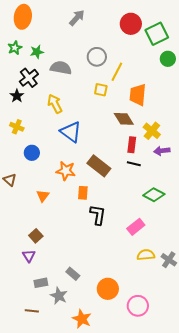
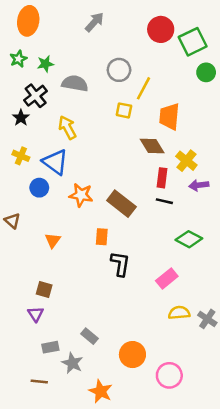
blue triangle: (71, 132) -> (55, 162), moved
orange star: (66, 171) -> (81, 195), moved
brown square: (36, 236) -> (44, 289), turned -32

